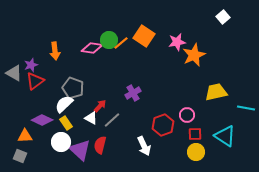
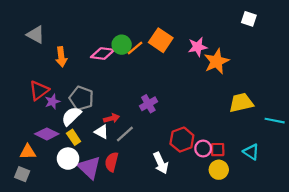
white square: (223, 17) -> (249, 19), turned -32
purple star: (31, 65) -> (52, 102), moved
gray triangle: (14, 73) -> (36, 35), moved
red arrow: (100, 106) -> (112, 118), turned 32
pink circle: (187, 115) -> (203, 148), moved
cyan triangle: (225, 136) -> (251, 152), size x0.7

